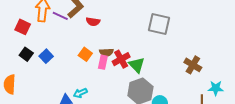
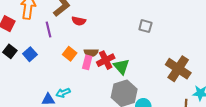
purple line: (60, 16) -> (48, 29), moved, turned 49
gray square: (159, 24) -> (145, 26), size x0.6
brown cross: (193, 65) -> (178, 69), size x1.4

